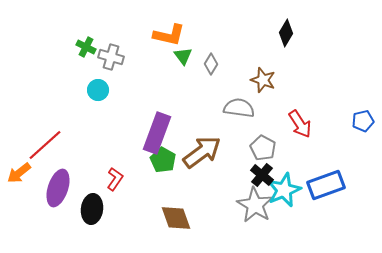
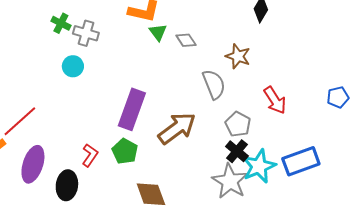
gray diamond: (211, 64) -> (186, 40), turned -65
gray semicircle: (239, 108) -> (214, 84), turned 60
green pentagon: (163, 160) -> (125, 151), moved

